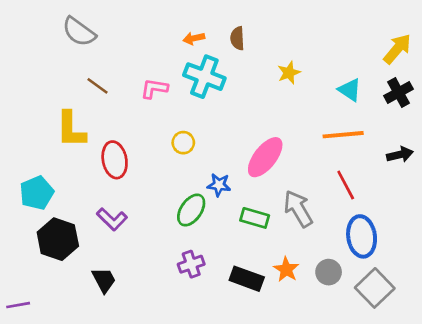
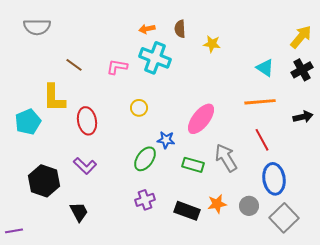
gray semicircle: (79, 32) -> (37, 27), moved, turned -36
yellow star: (289, 73) -> (212, 44), moved, turned 30
cyan pentagon: (37, 193) -> (28, 122), moved
orange star: (286, 269) -> (217, 204), turned 30

